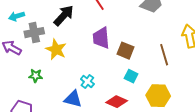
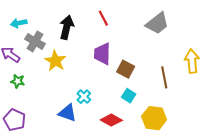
black arrow: (64, 16) -> (67, 27), turned -35
gray cross: (34, 33) -> (35, 41), turned 36
green star: (36, 76) -> (18, 81), moved

